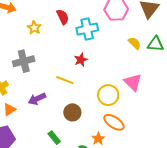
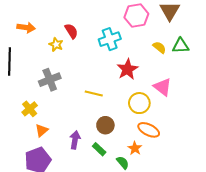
red semicircle: (63, 17) -> (71, 31), moved
red star: (81, 60) -> (127, 69), moved, size x1.5
purple arrow: (37, 99) -> (75, 140), moved, turned 132
green rectangle: (54, 138) -> (99, 149), moved

